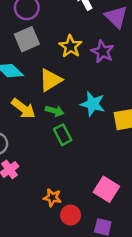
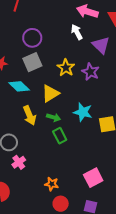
yellow arrow: (23, 108) -> (30, 115), turned 30
pink square: (106, 189) -> (93, 178), turned 30
red circle: (71, 215) -> (61, 204), moved

